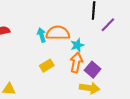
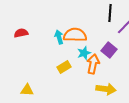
cyan star: (77, 45) -> (84, 53), moved
purple square: (93, 70) -> (109, 50), moved

